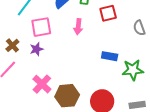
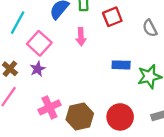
pink square: (41, 27) -> (39, 43), turned -30
pink cross: (42, 84) -> (49, 107), turned 30

